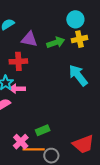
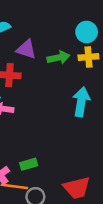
cyan arrow: (78, 75) -> (81, 102), turned 40

